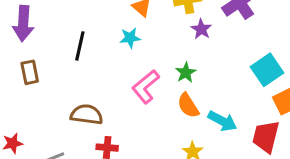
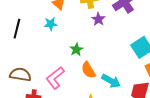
green star: (186, 73) -> (76, 50), moved
pink L-shape: (146, 87) -> (55, 78), moved

